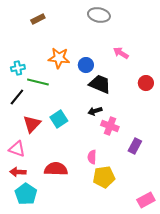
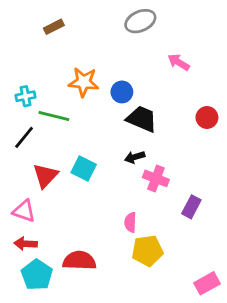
gray ellipse: (99, 15) -> (140, 21), turned -35
pink arrow: (121, 53) -> (179, 62), moved
cyan square: (59, 119) -> (84, 169), turned -30
red semicircle: (56, 169) -> (79, 261), moved

